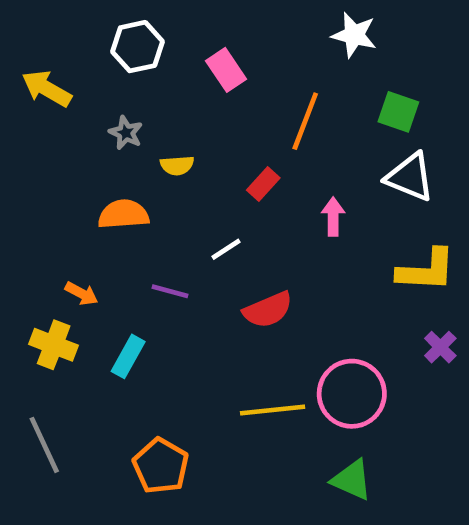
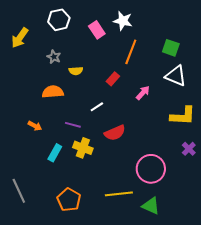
white star: (354, 35) -> (123, 21), moved
yellow arrow: (47, 89) -> (20, 38), turned -85
pink arrow: (333, 217) -> (143, 93), turned 42
yellow cross: (54, 345) -> (83, 148), moved
yellow line: (273, 410) -> (119, 194), moved

